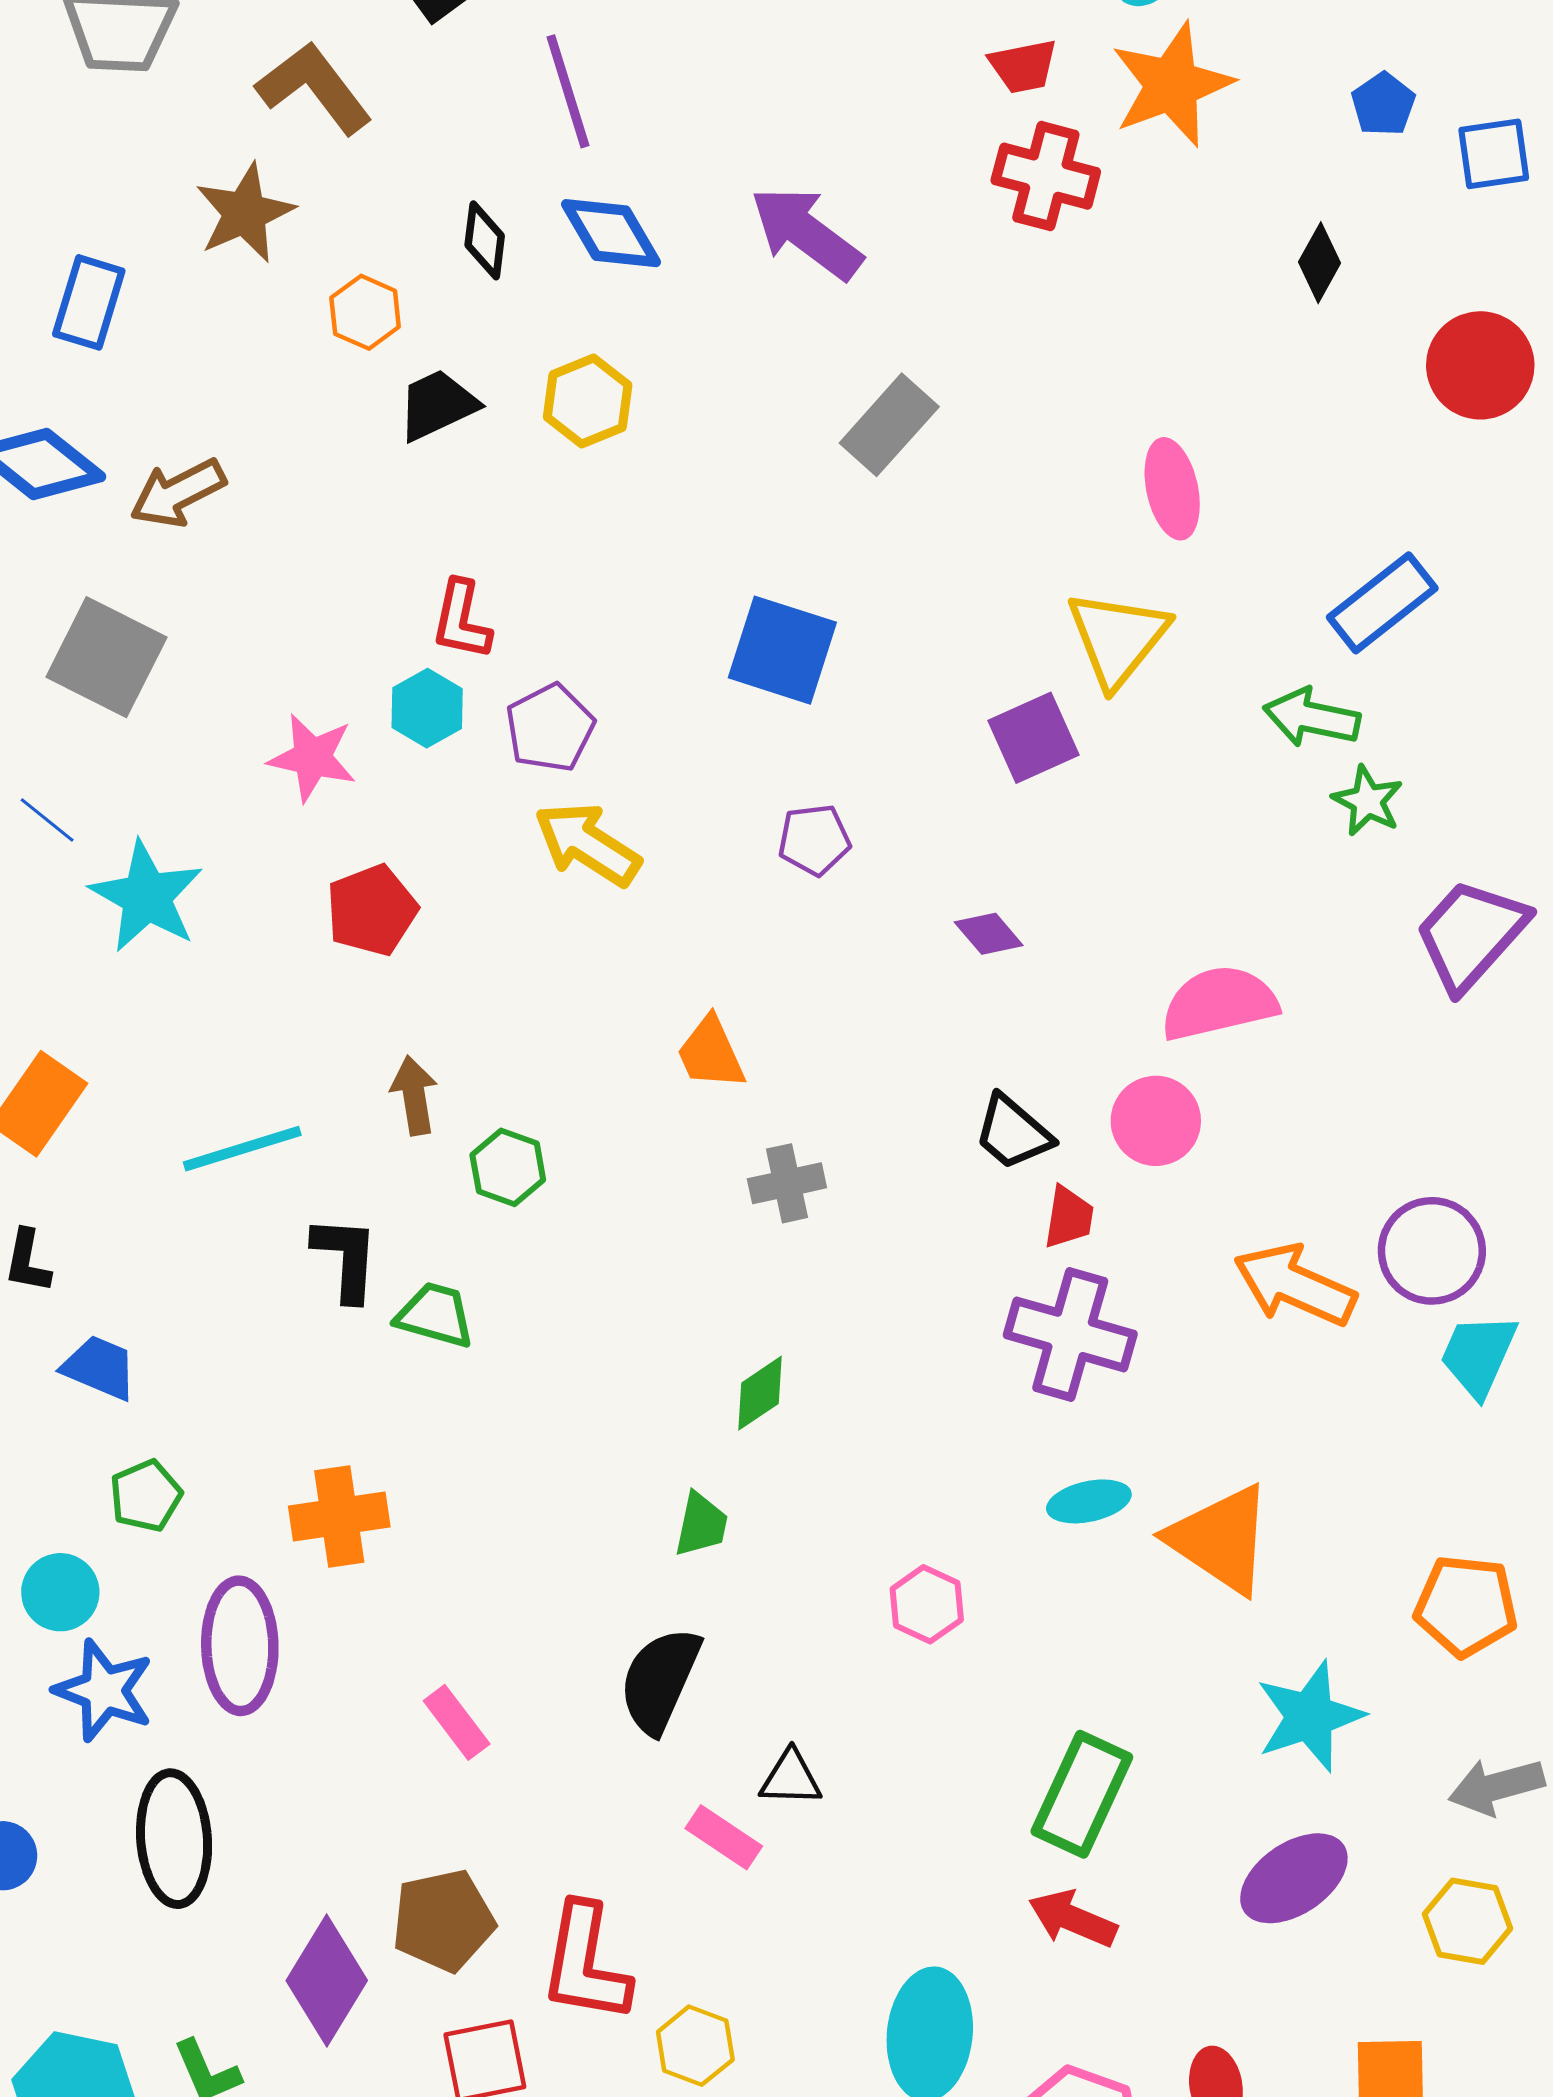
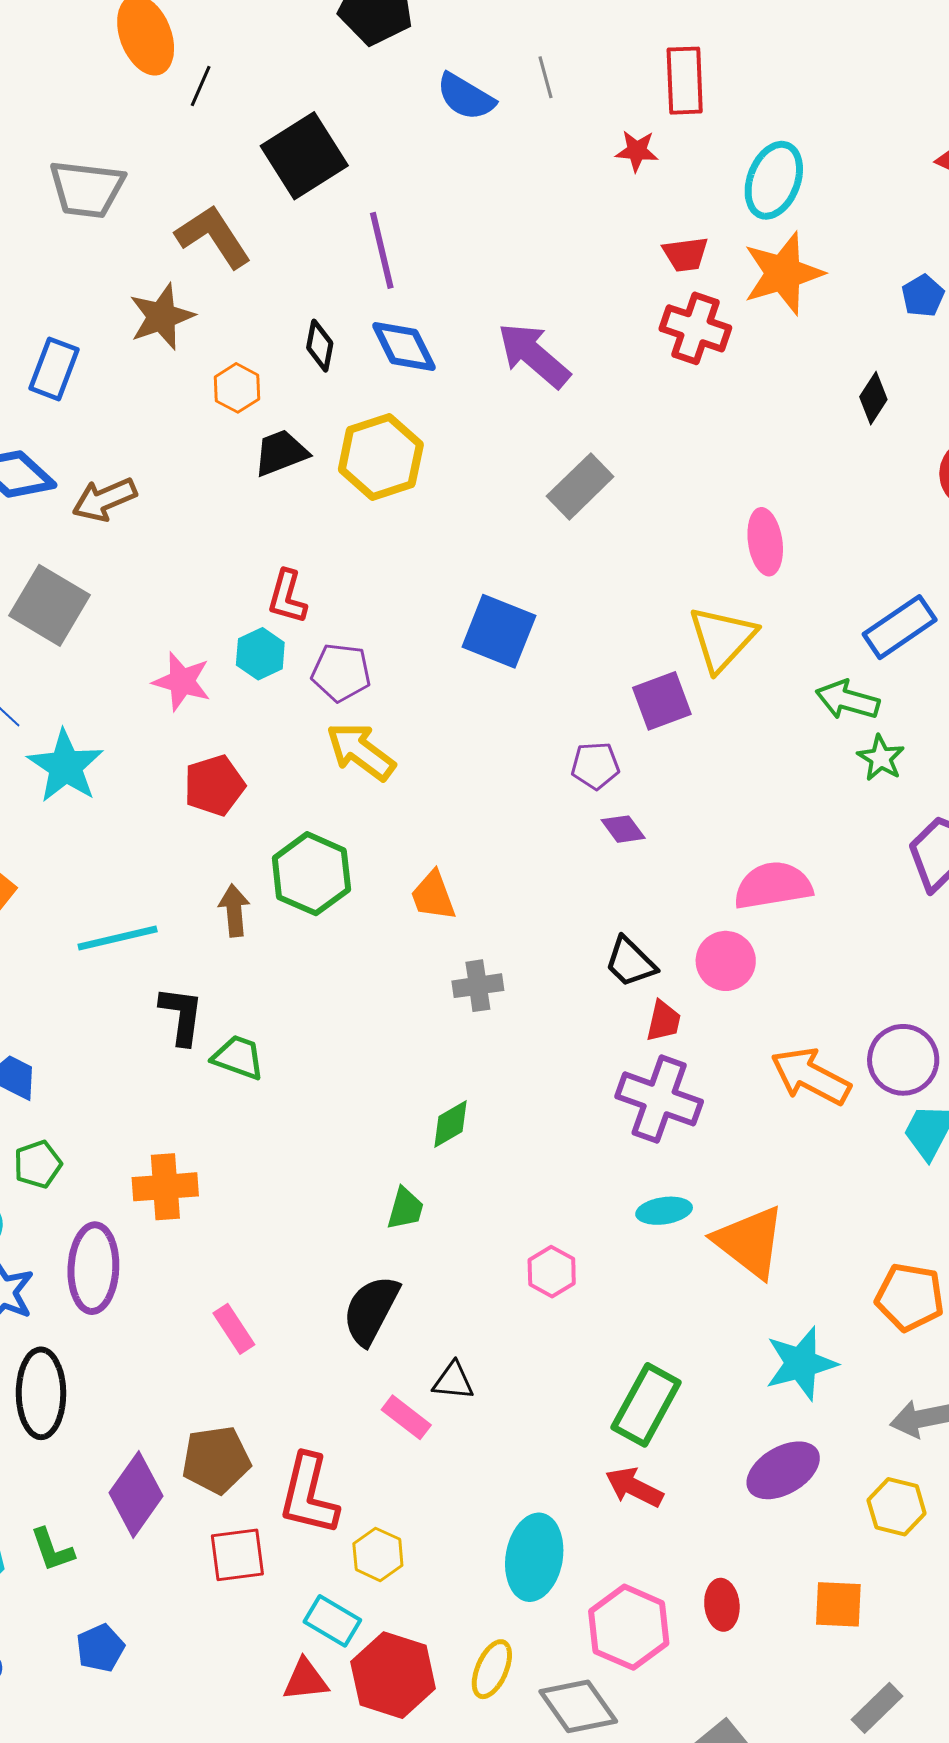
yellow hexagon: (588, 401) -> (381, 457), size x1.4
purple pentagon: (550, 728) -> (341, 672), turned 30
purple pentagon: (814, 840) -> (595, 766), moved
green hexagon: (508, 1167) -> (311, 874), moved, size x1.6

